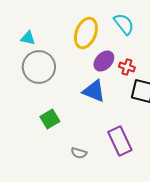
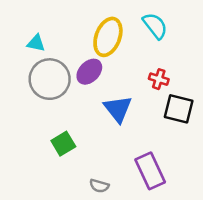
purple ellipse: (104, 61) -> (89, 72), moved
blue triangle: (94, 91) -> (118, 109), turned 30

